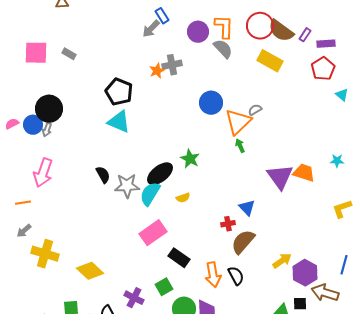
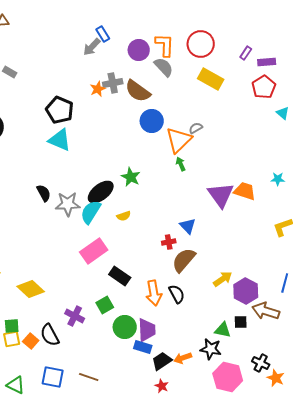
brown semicircle: (281, 31) -> (138, 91), moved

